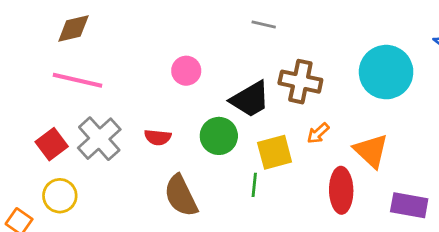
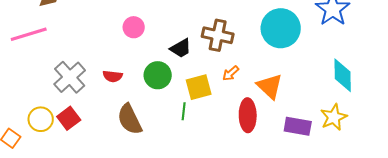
pink line: (77, 80) -> (29, 34), moved, turned -30
black trapezoid: (250, 99) -> (181, 48), size x0.7
red square: (52, 144) -> (69, 118), moved

